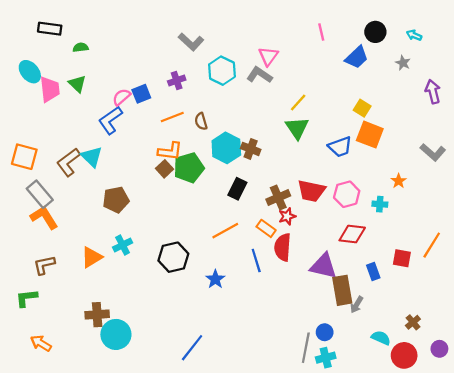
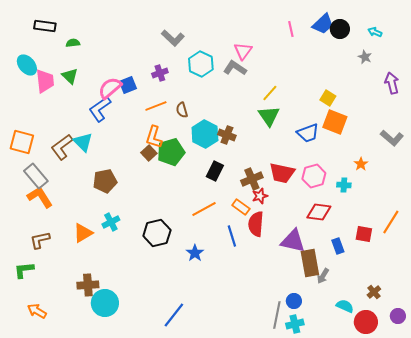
blue trapezoid: (357, 57) -> (323, 24), moved
pink semicircle: (121, 97) -> (110, 88), size x1.4
orange L-shape: (170, 151) -> (154, 137), turned 100

